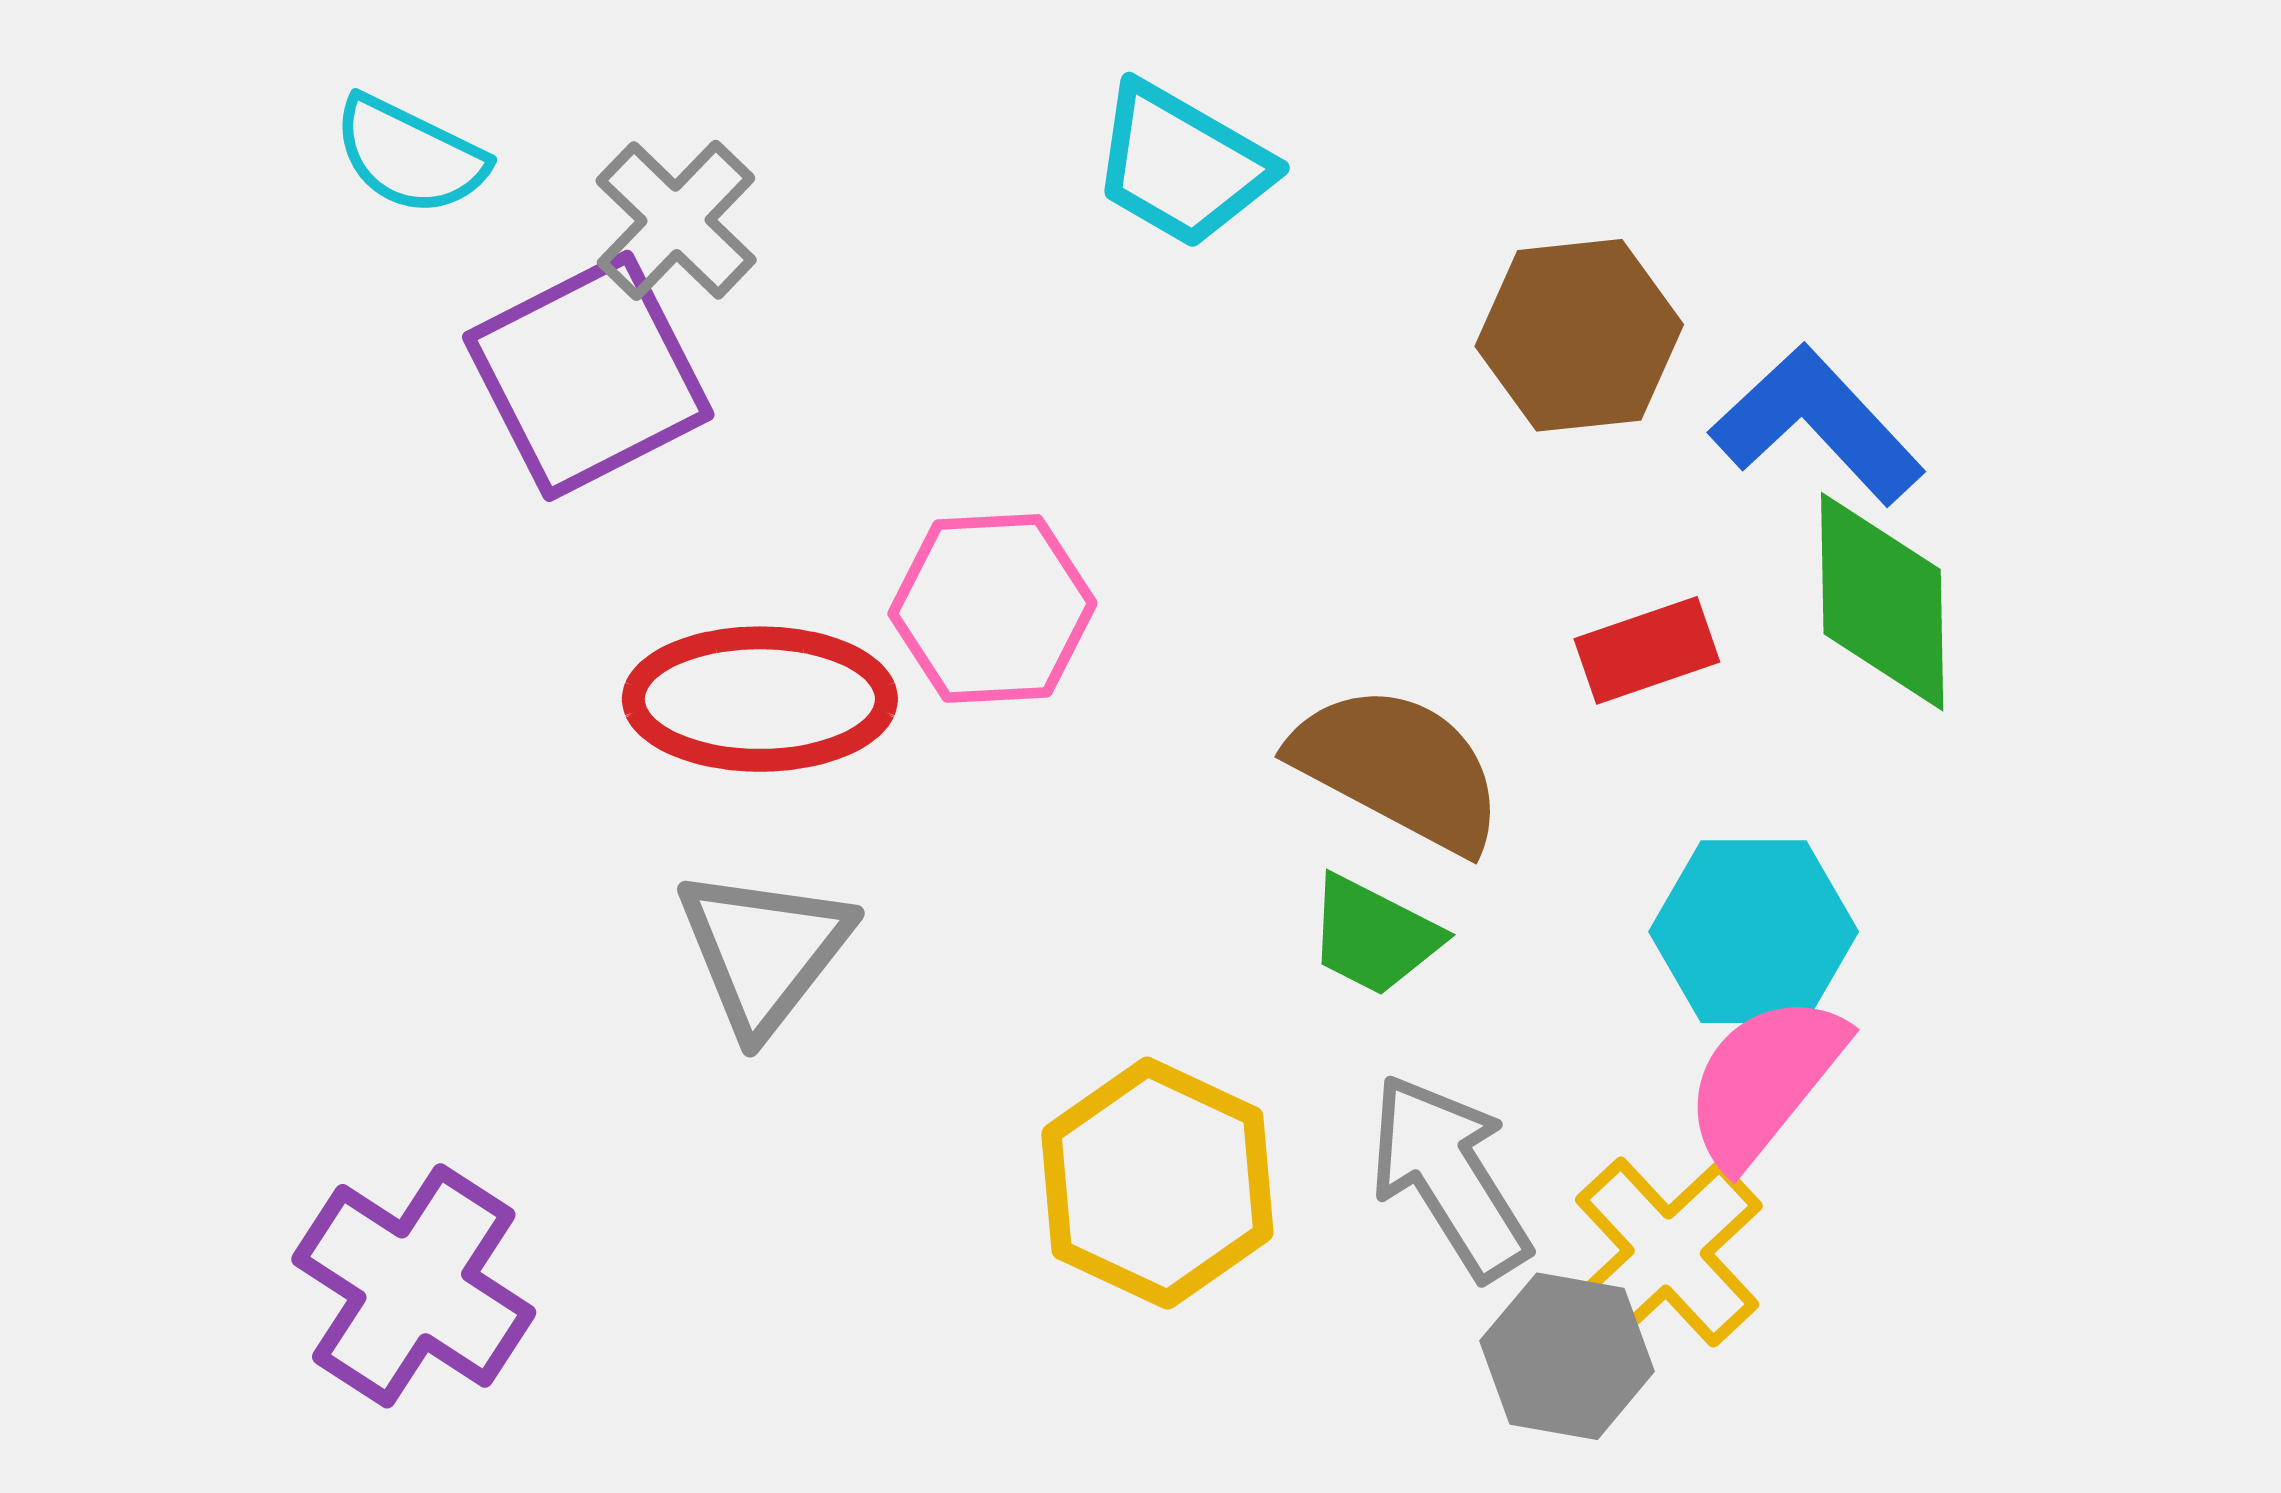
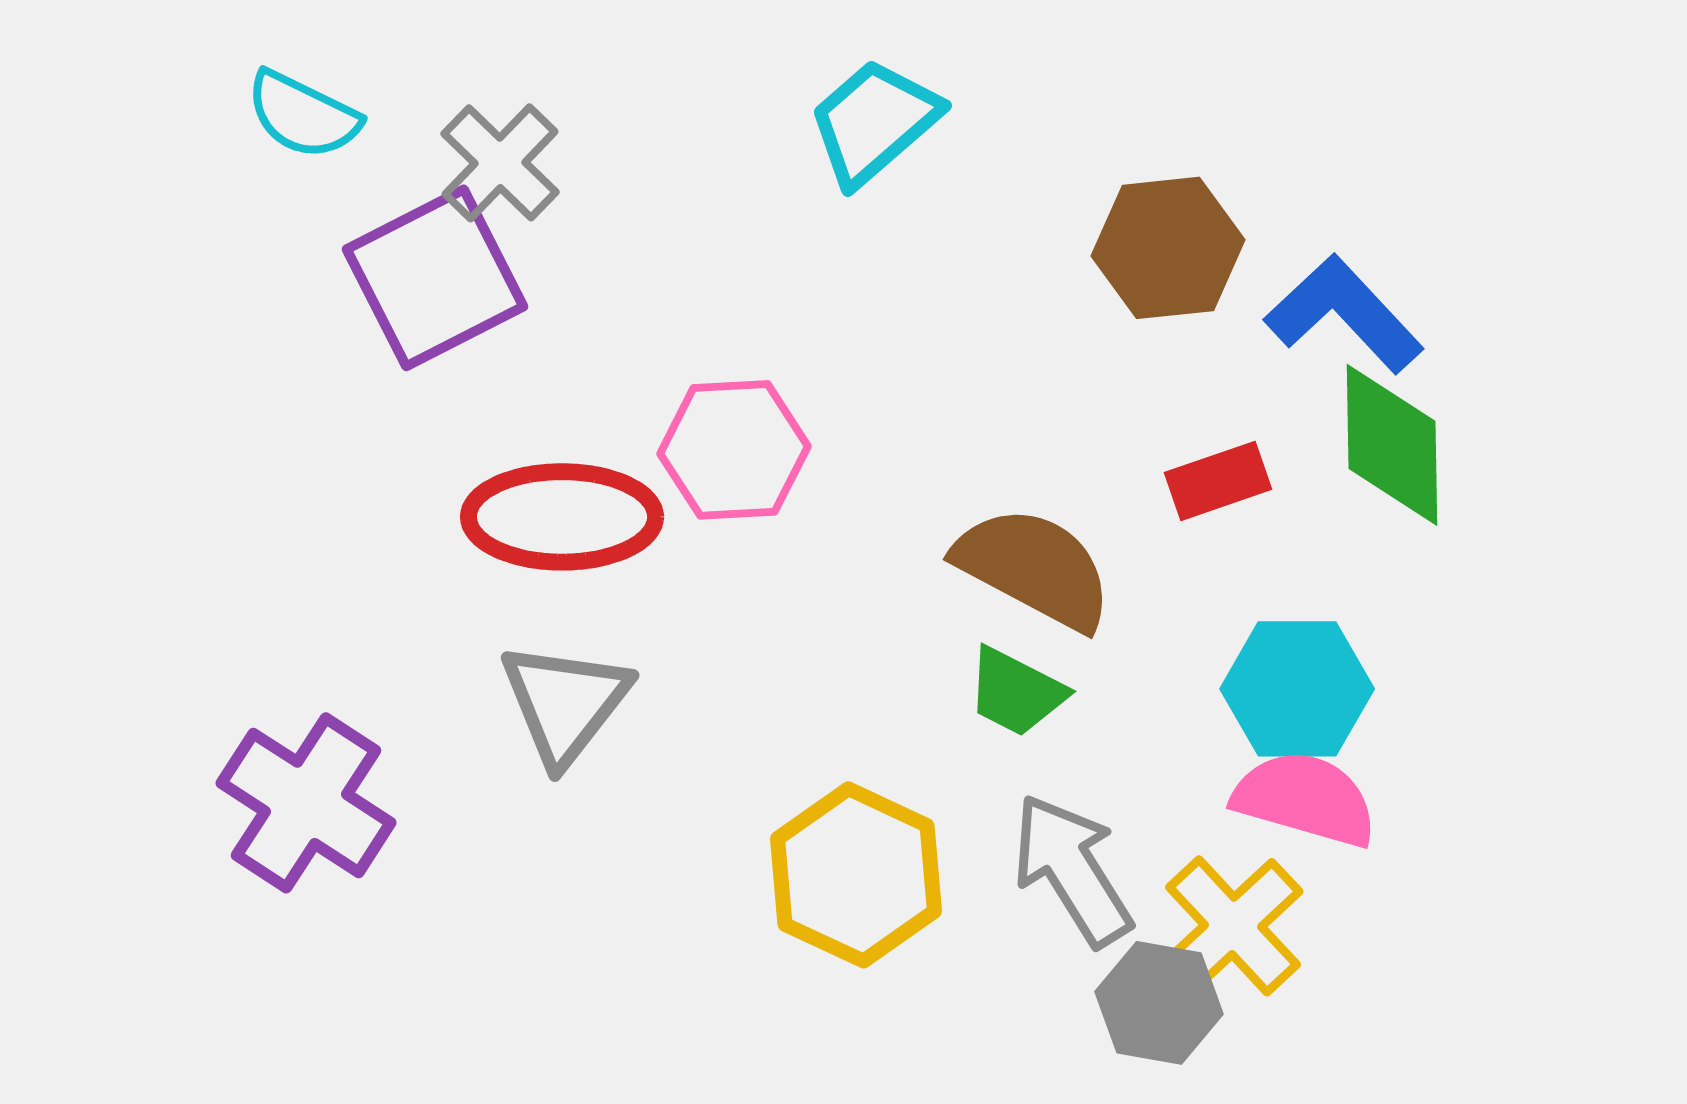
cyan trapezoid: (1182, 165) -> (874, 122), turned 109
pink semicircle: (1764, 1080) -> (1305, 799), turned 67
purple cross: (414, 1286) -> (306, 803), moved

